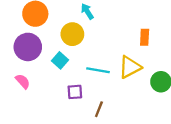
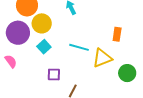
yellow circle: (72, 34) -> (42, 23), moved
cyan line: (98, 70) -> (79, 47), moved

